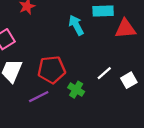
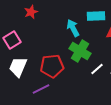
green cross: (76, 90) -> (80, 51), moved, size x1.5

